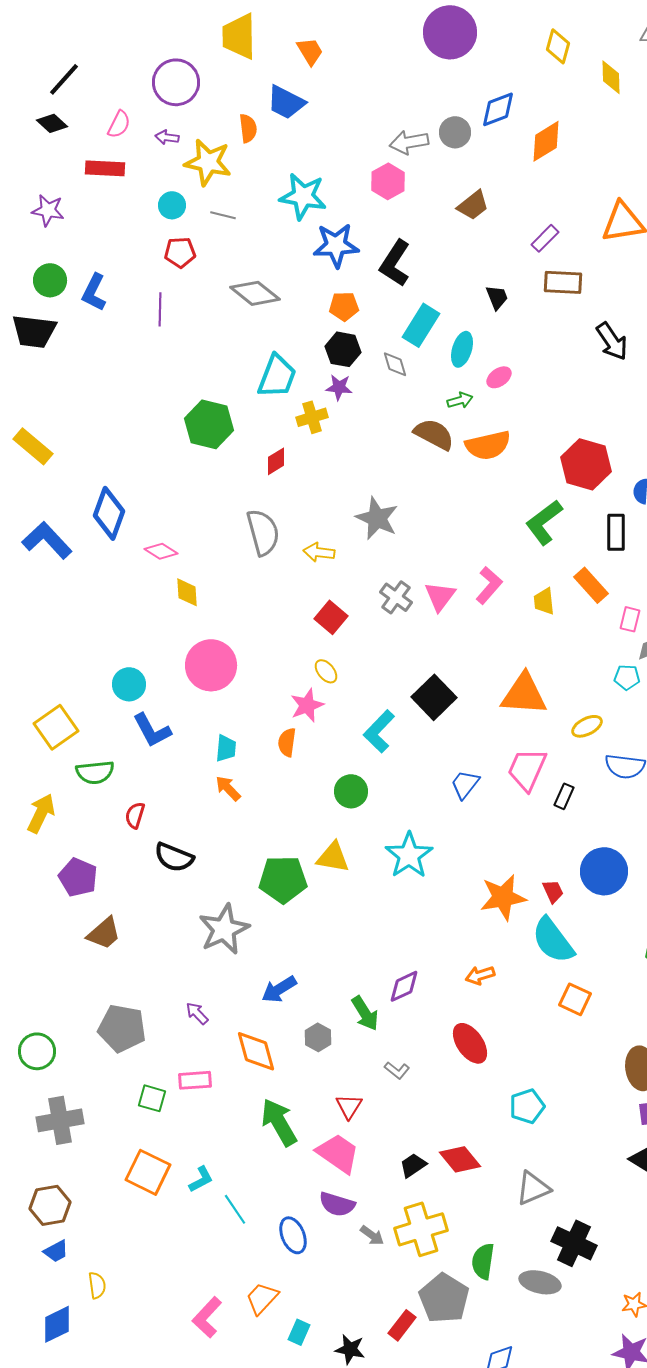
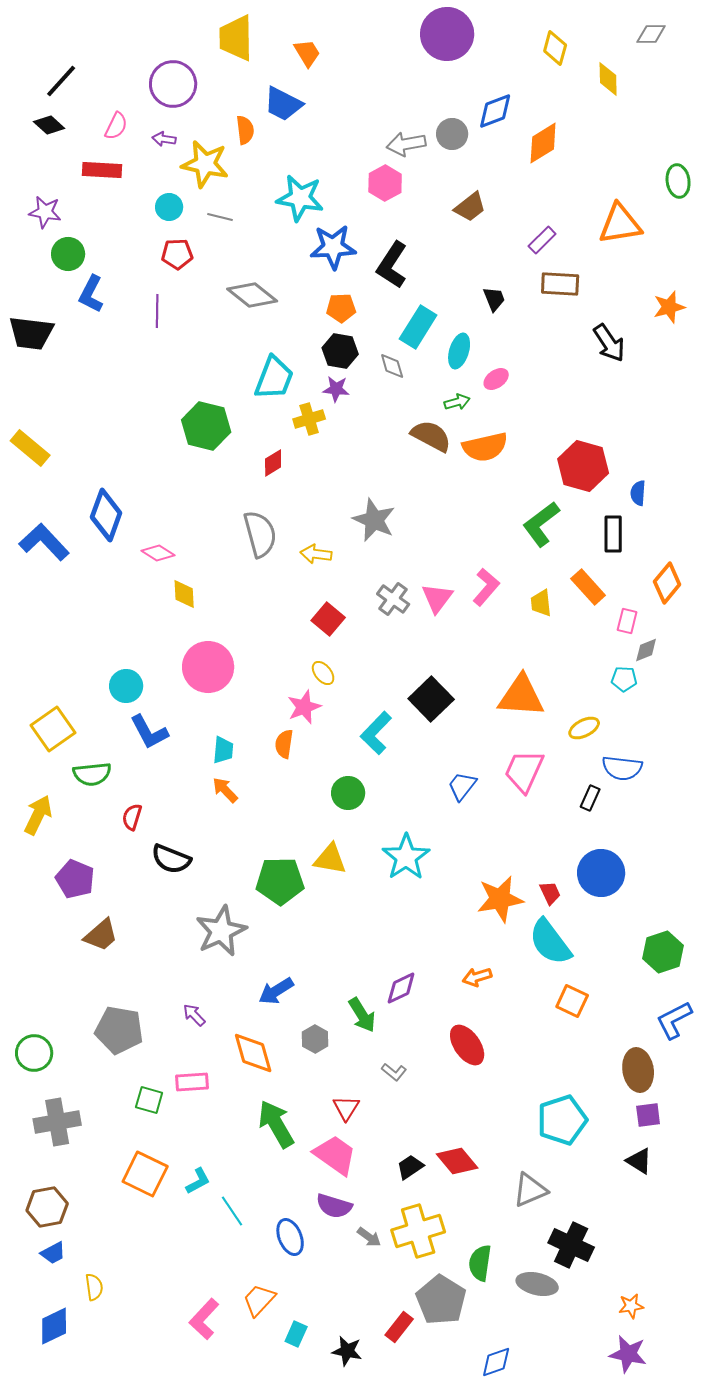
green circle: (50, 280) -> (68, 254), moved
black rectangle: (564, 796) -> (590, 798), moved
cyan pentagon: (527, 1106) -> (562, 1120), moved, size x1.4

